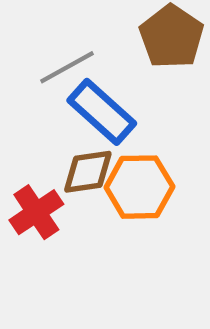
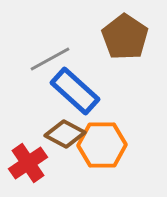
brown diamond: (88, 172) -> (65, 134), turned 36

